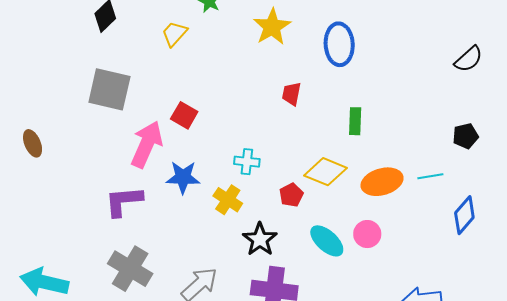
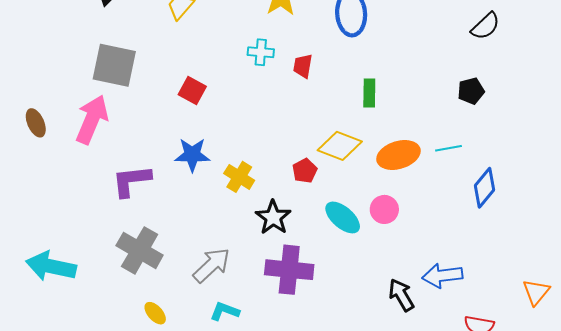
black pentagon: (466, 136) -> (471, 91), moved
pink arrow: (147, 144) -> (92, 119), moved
cyan cross: (247, 162) -> (261, 52), moved

